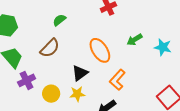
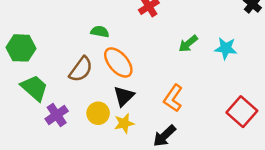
green semicircle: (59, 20) -> (100, 32), moved, turned 56
orange ellipse: (100, 50) -> (118, 62), moved
yellow circle: (51, 94) -> (98, 113), moved

